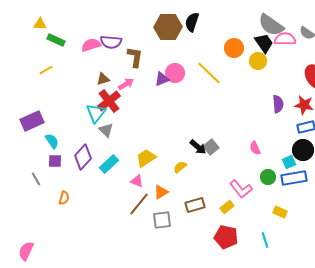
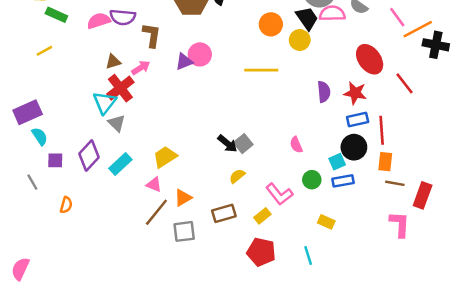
yellow line: (209, 73) -> (261, 70), moved, turned -44
cyan semicircle: (52, 141) -> (40, 136), moved
yellow semicircle: (180, 167) -> (237, 176), moved
blue rectangle: (294, 178) -> (343, 181), size x0.7

